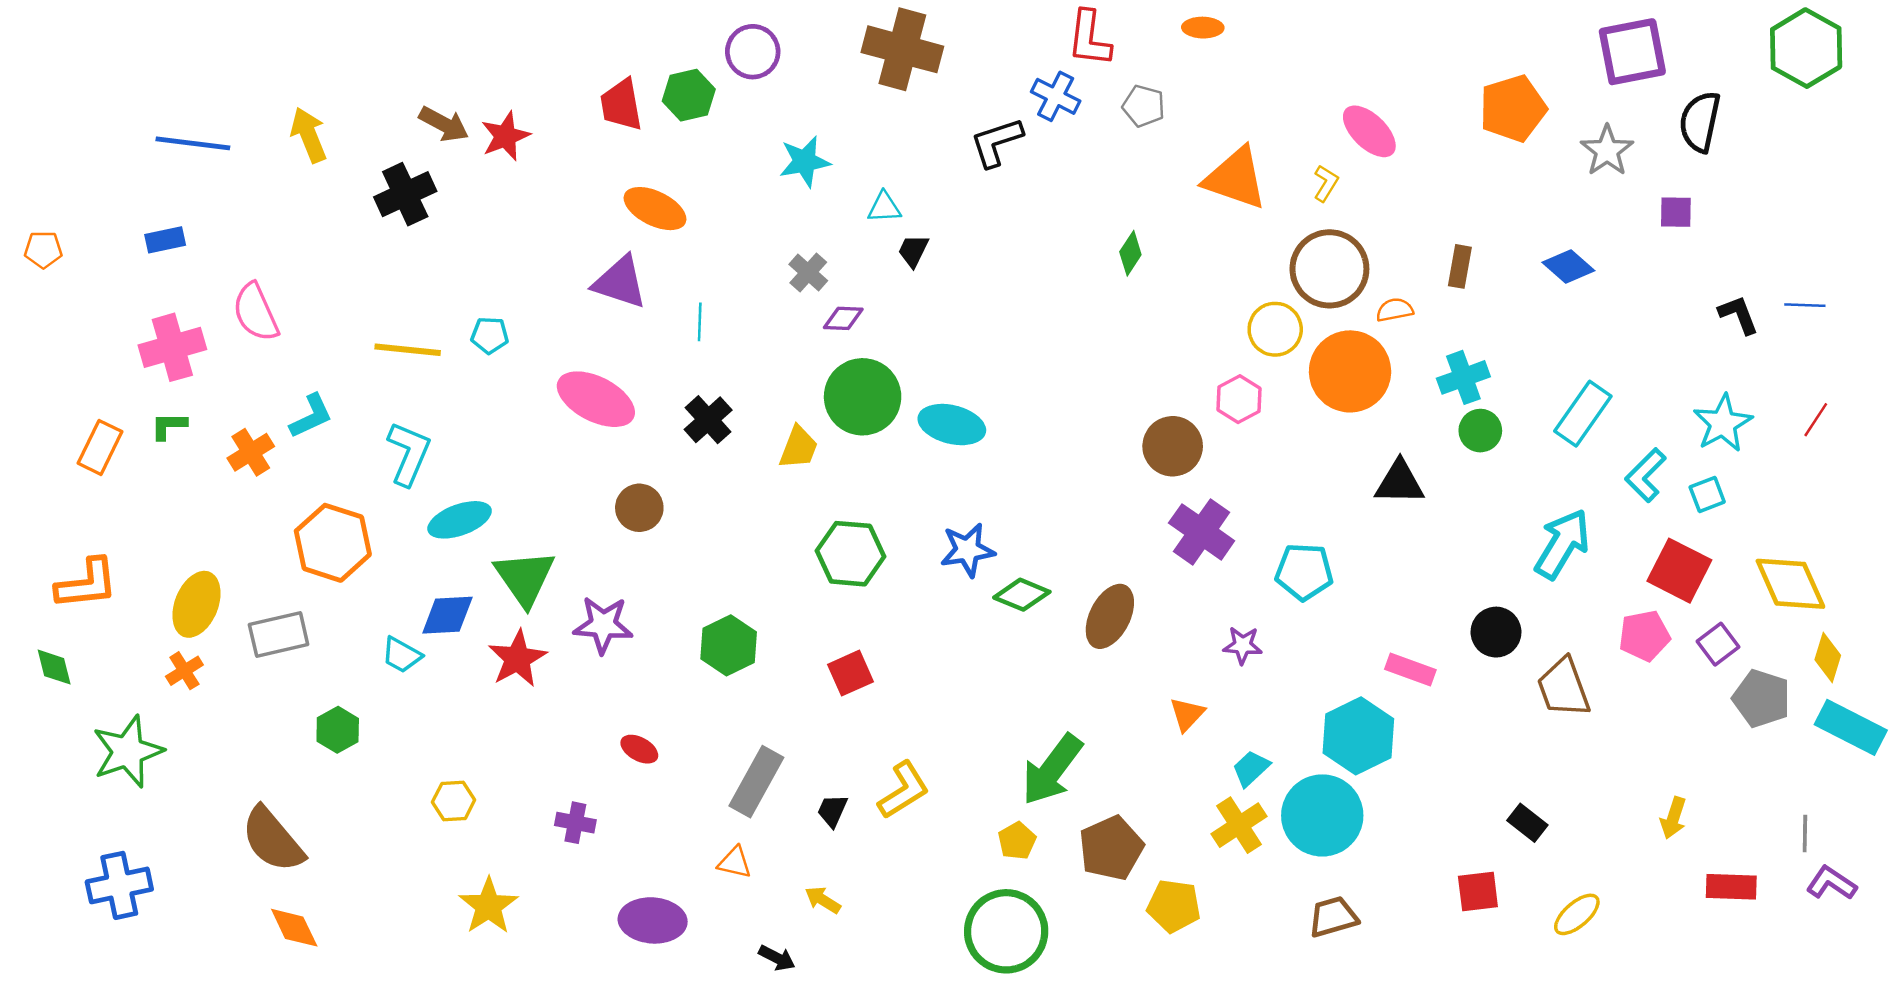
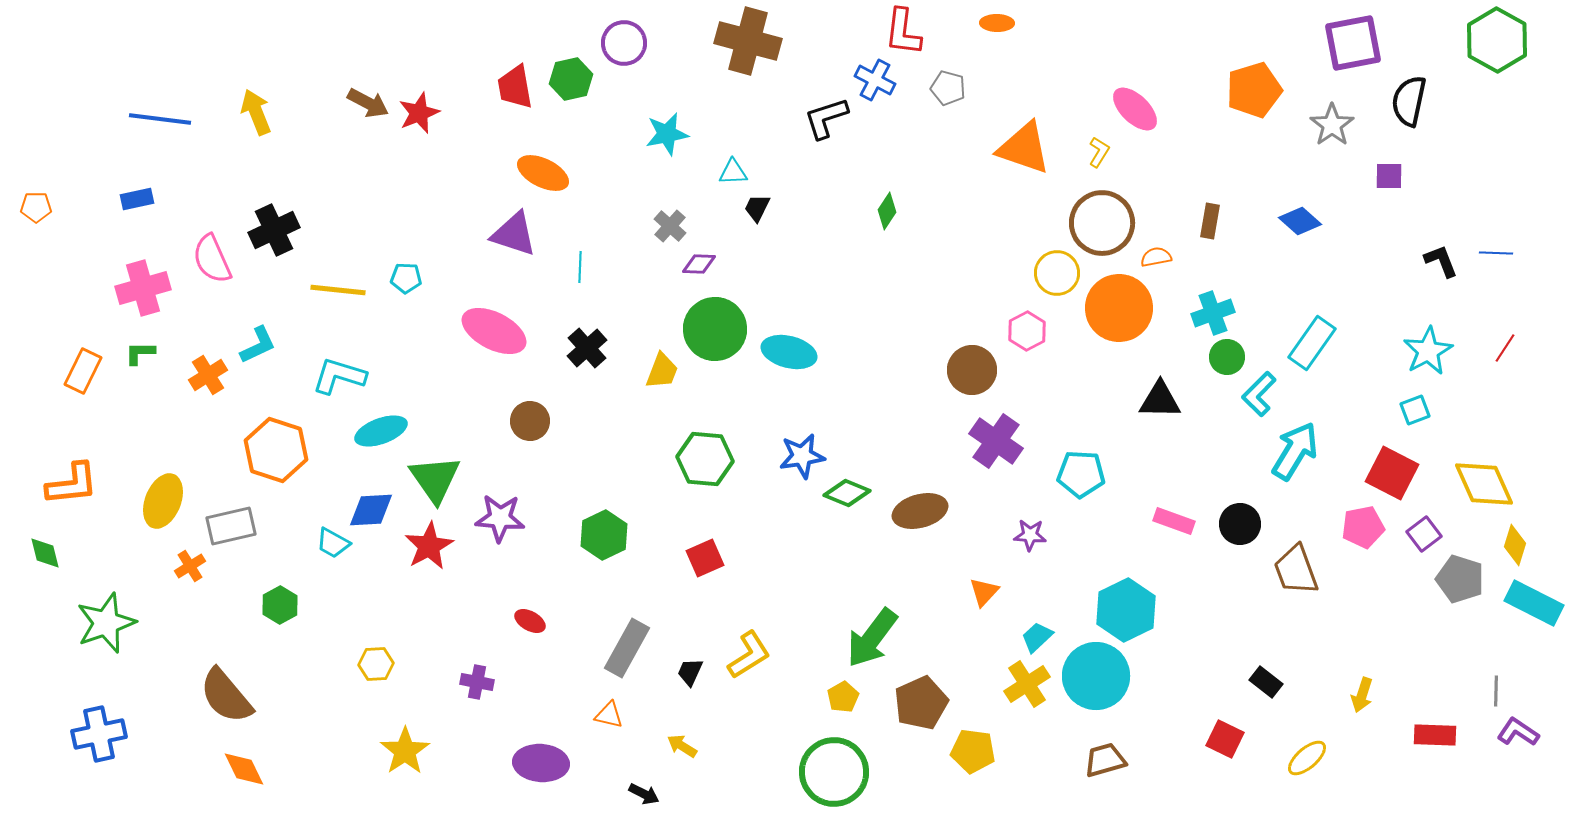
black cross: (405, 194) -> (274, 230), moved
green diamond: (1130, 253) -> (887, 211), moved
cyan L-shape: (409, 453) -> (339, 376), turned -96
cyan L-shape: (1646, 475) -> (1259, 394), moved
brown ellipse: (1110, 616) -> (920, 511), turned 48
pink rectangle: (1410, 669) -> (1174, 521), moved
orange cross: (184, 671) -> (190, 566), moved
yellow arrow: (1673, 818) -> (1362, 695), moved
red square: (1478, 891) -> (1225, 739), turned 33

